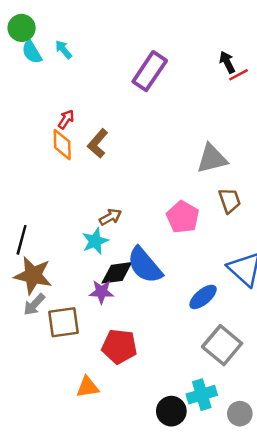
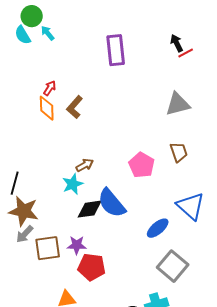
green circle: (22, 28) -> (32, 16), moved
purple rectangle: (150, 71) -> (116, 50), turned -40
gray triangle: (212, 159) -> (178, 104), moved
purple star: (102, 292) -> (77, 245), moved

